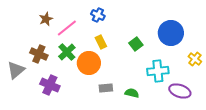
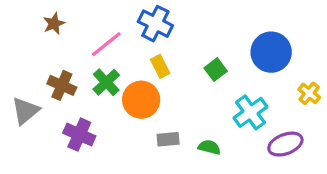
blue cross: (98, 15) -> (155, 24), size x1.5
brown star: (46, 19) -> (54, 24), moved
cyan cross: (158, 71) -> (251, 112), turned -30
purple ellipse: (180, 91) -> (285, 144), turned -40

